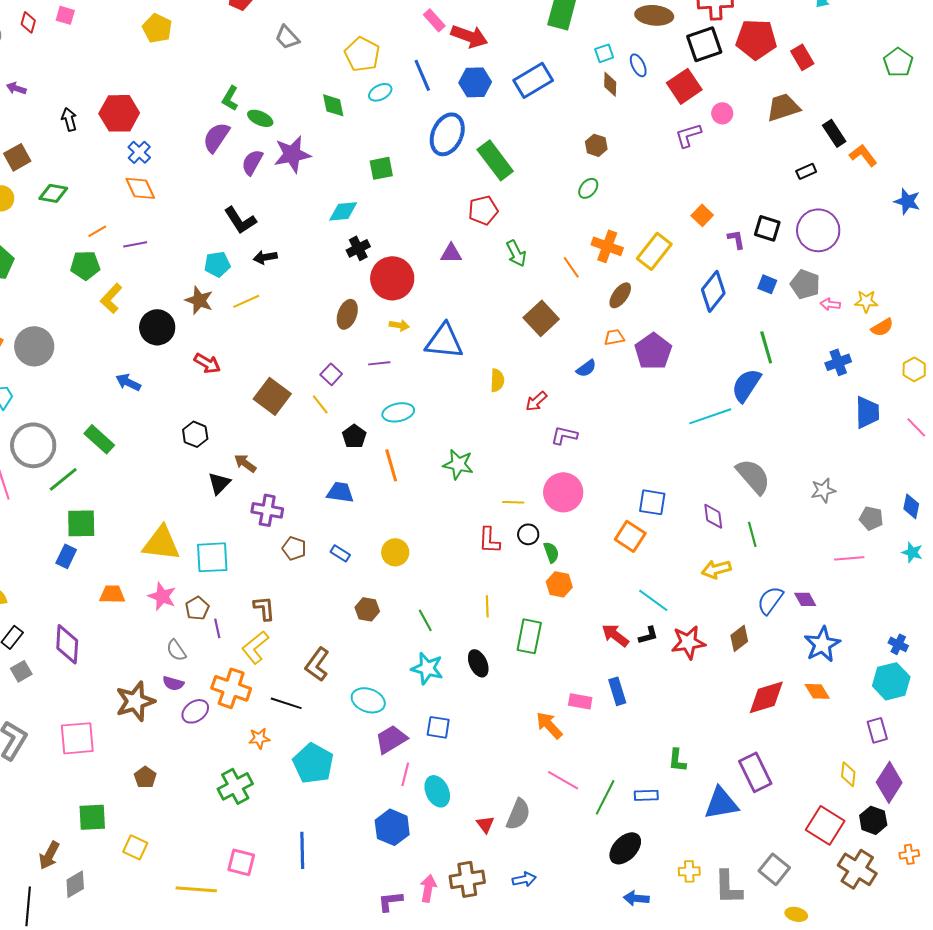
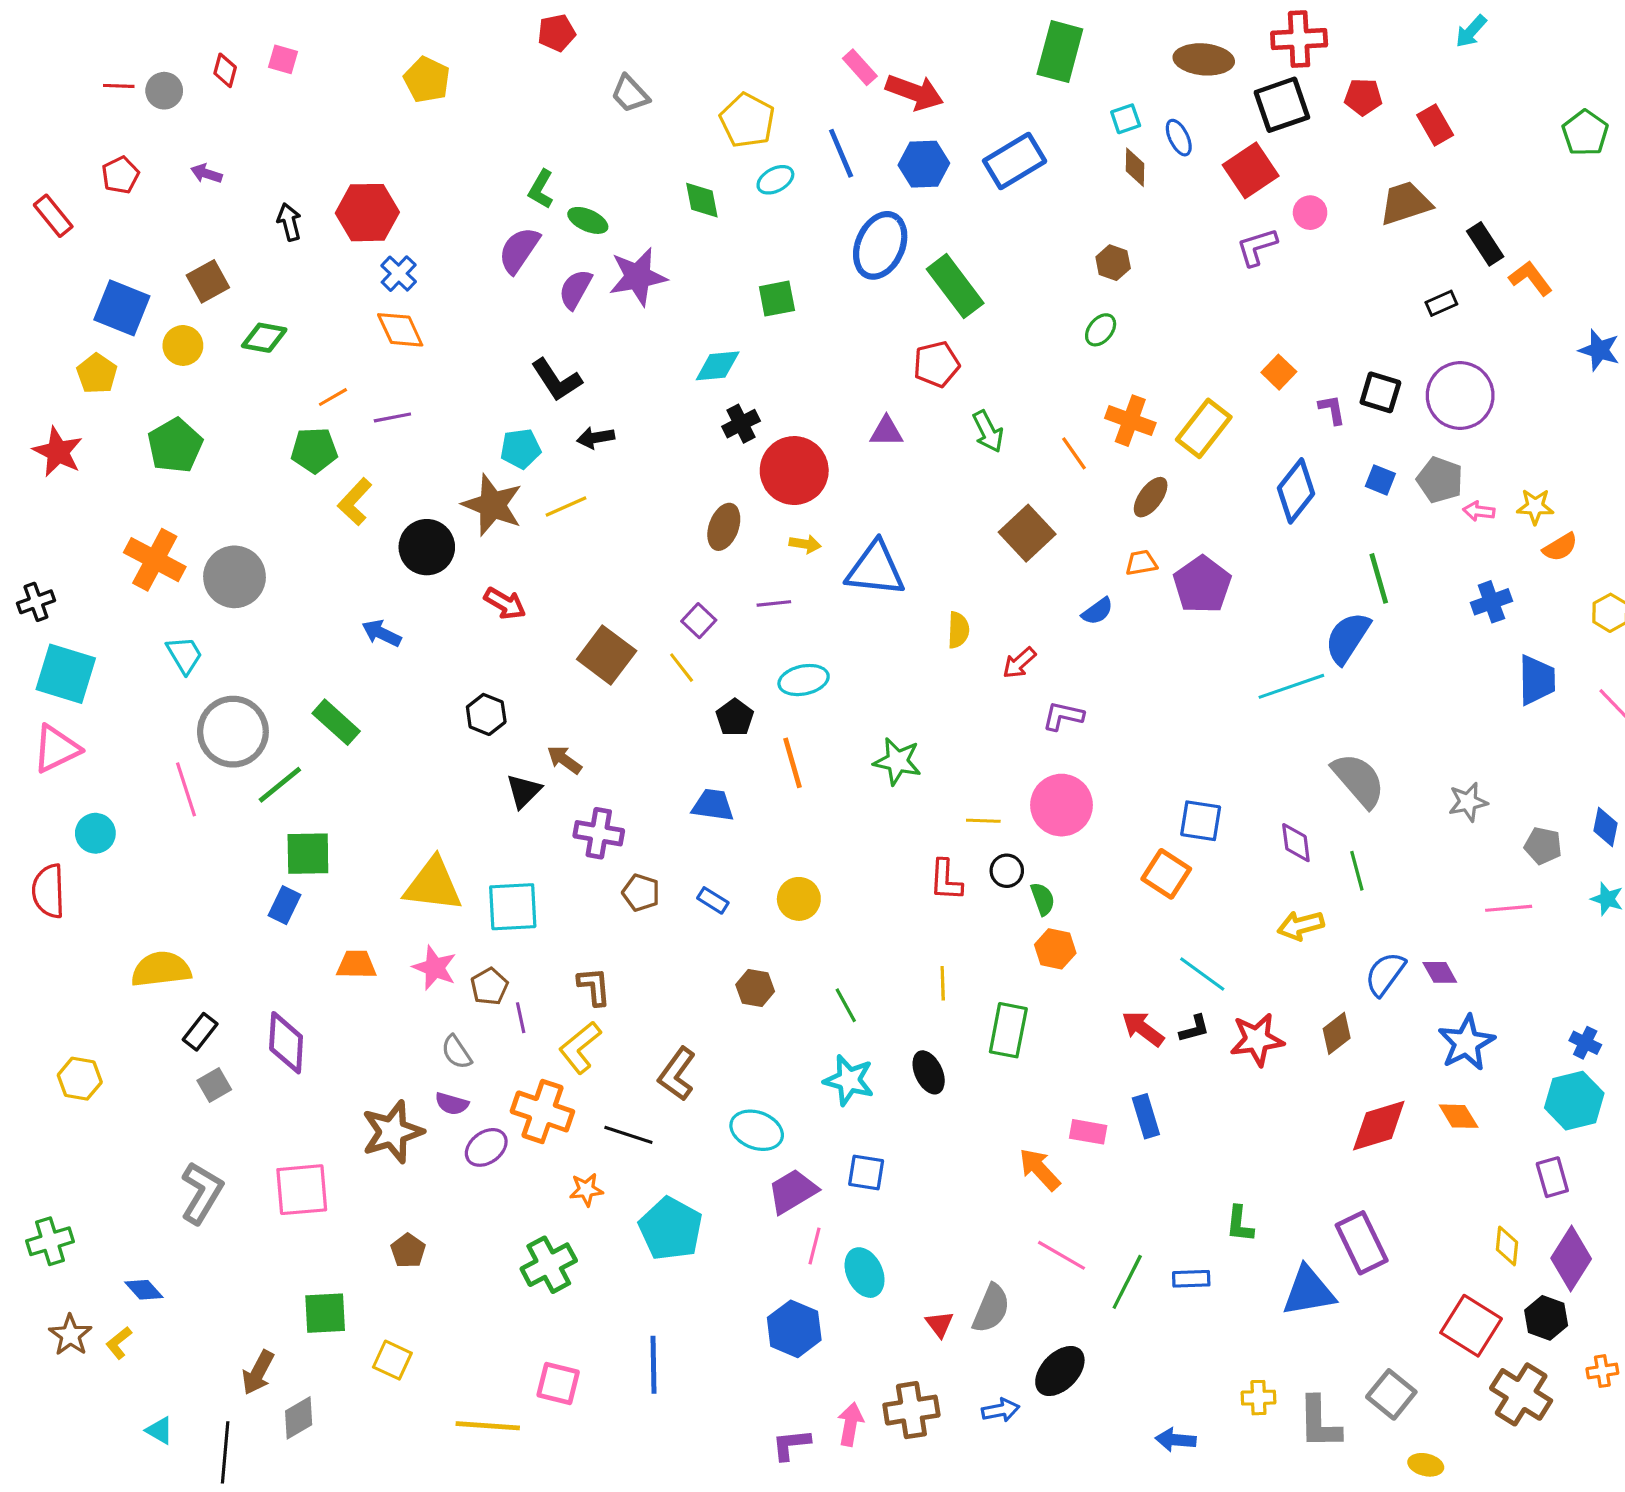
red pentagon: (756, 39) -> (1363, 97), size x0.6
brown star: (199, 300) -> (492, 505), size x1.4
black ellipse: (625, 848) -> (1060, 1371), moved

